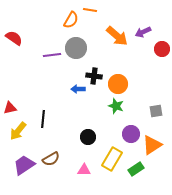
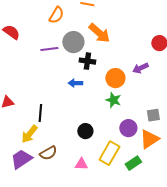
orange semicircle: (71, 20) -> (56, 15), moved
purple arrow: (143, 32) -> (140, 68), moved
orange arrow: (117, 36) -> (99, 33), moved
black cross: (94, 76) -> (87, 61), moved
gray square: (156, 111) -> (153, 115), moved
yellow arrow: (18, 131) -> (29, 134), moved

